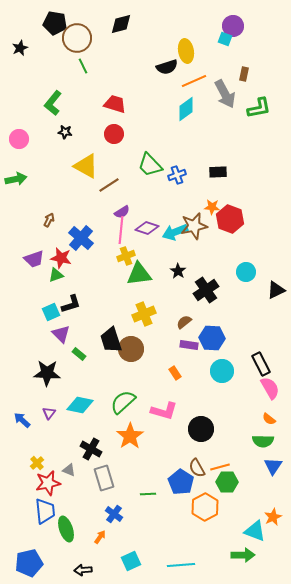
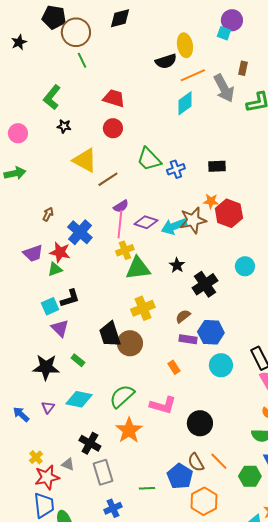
green rectangle: (79, 354) -> (78, 360), moved
orange line: (220, 467) -> (219, 461), turned 60
green hexagon: (227, 482) -> (250, 476), moved
blue cross: (114, 514) -> (113, 508), turned 30

